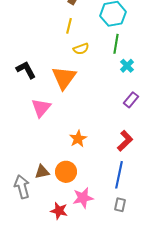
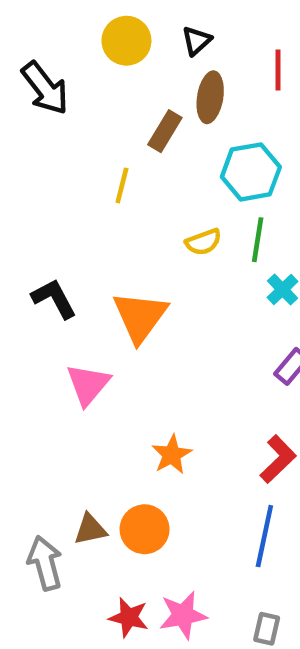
yellow line: (69, 26) -> (122, 185), moved
yellow semicircle: (81, 49) -> (203, 242), moved
pink star: (83, 198) -> (183, 615), moved
gray rectangle: (120, 205) -> (267, 629), moved

